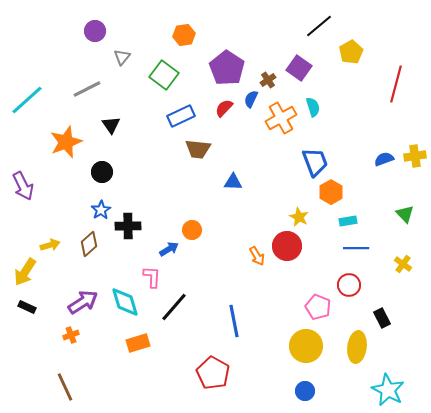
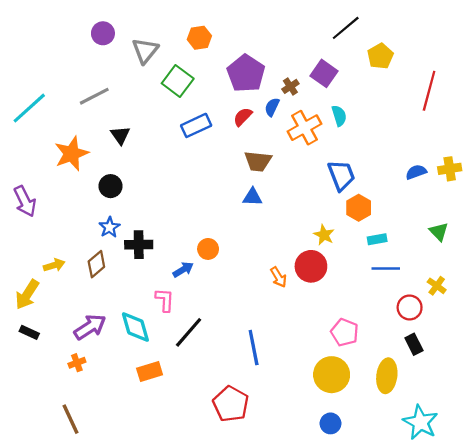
gray triangle: (122, 57) -> (145, 51), moved, size x1.5
brown trapezoid: (198, 149) -> (258, 161), moved
red circle: (349, 285) -> (410, 307), moved

